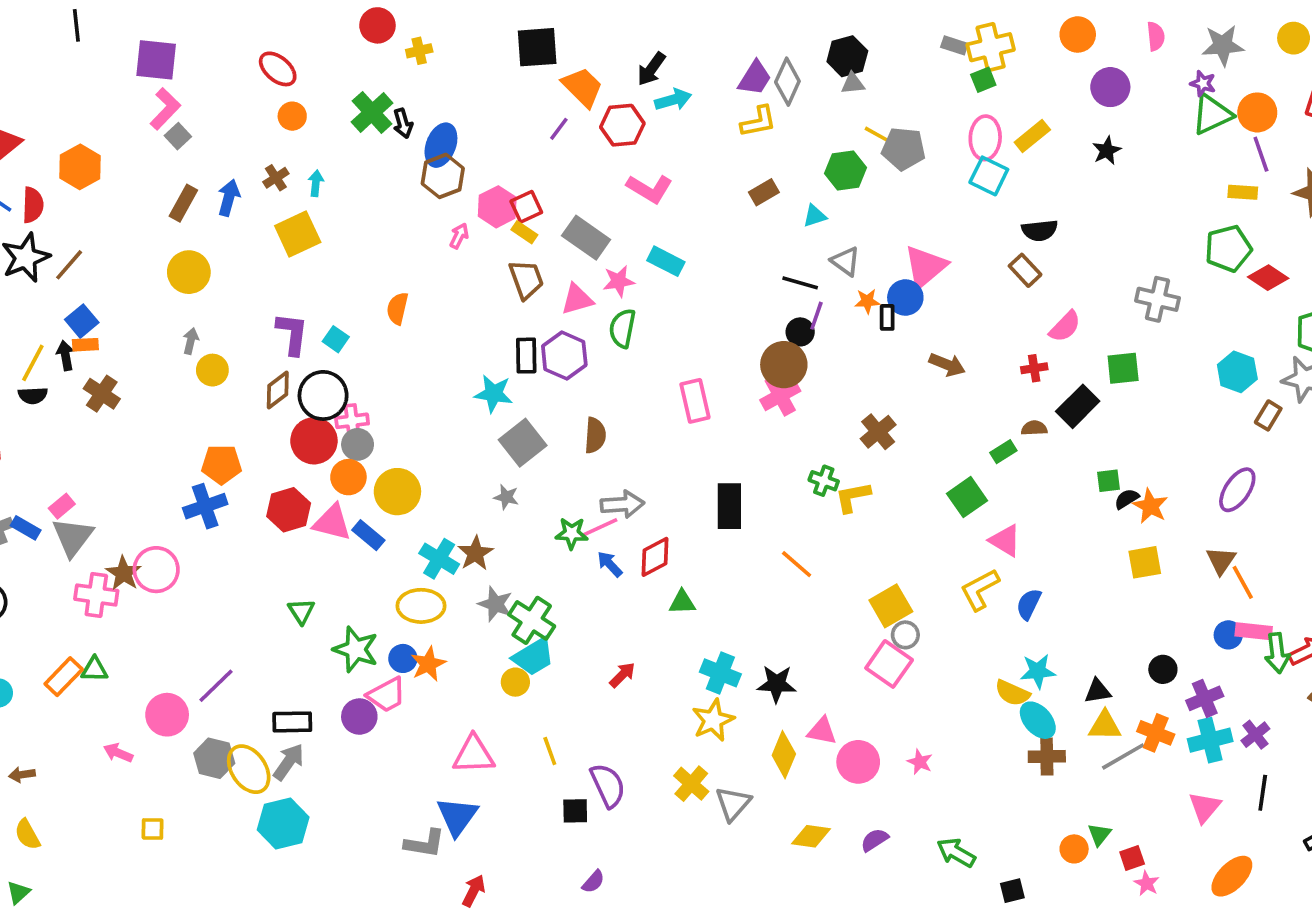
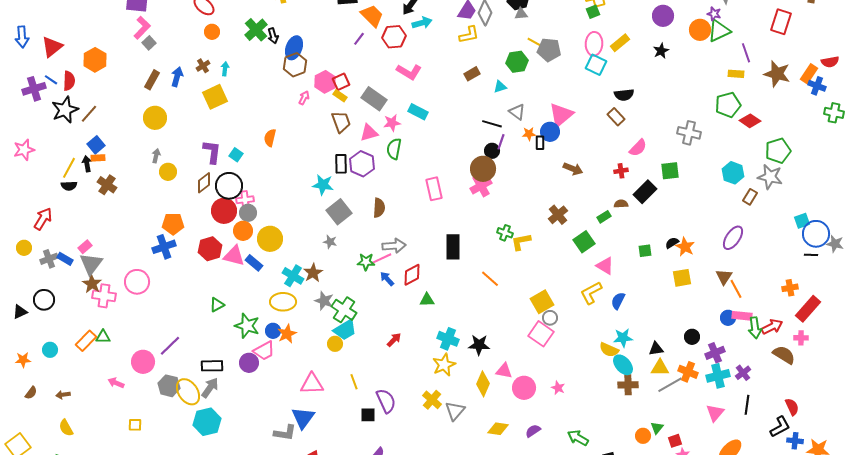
orange circle: (1257, 112) -> (700, 30), moved
brown cross: (878, 432) -> (558, 215), moved
green square: (1109, 481) -> (645, 251), moved
brown star: (124, 573) -> (92, 284), moved
green triangle: (301, 611) -> (217, 305), turned 35

